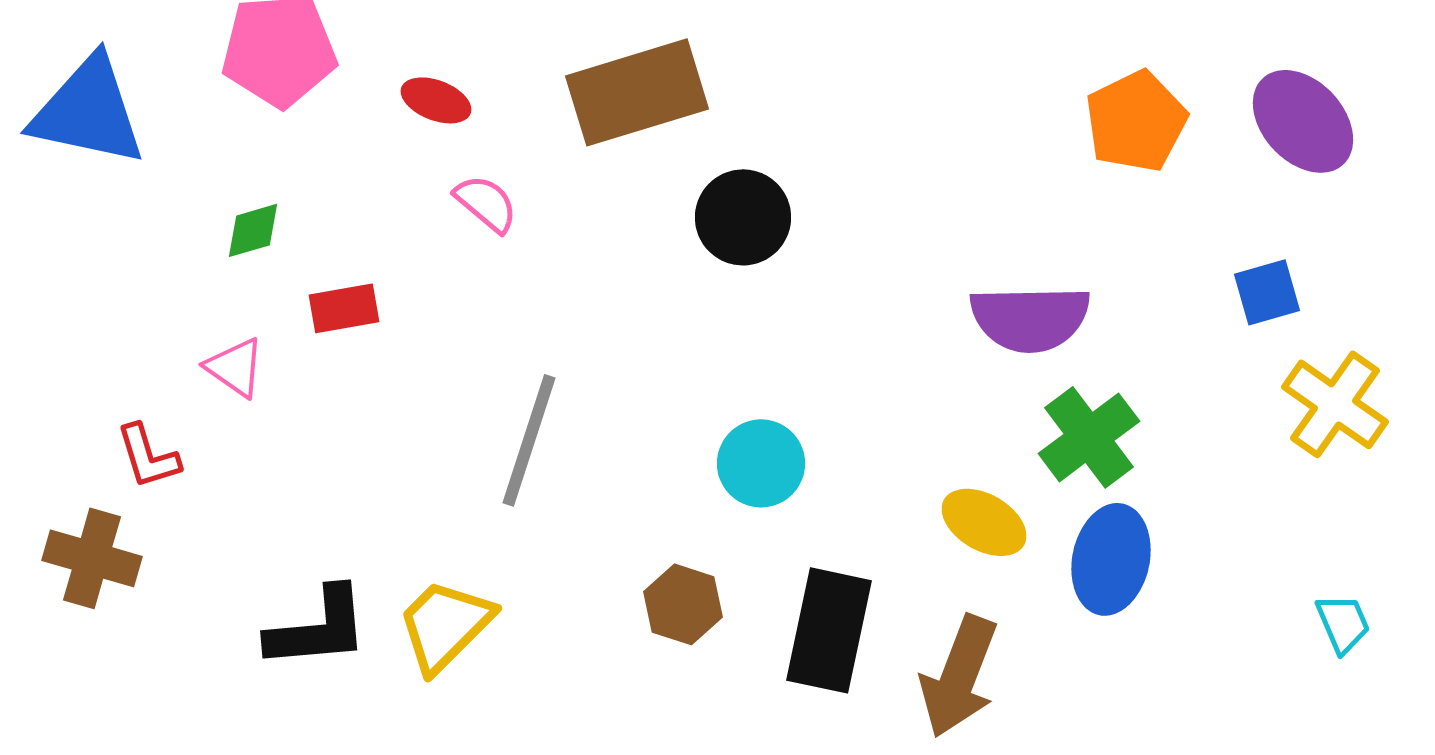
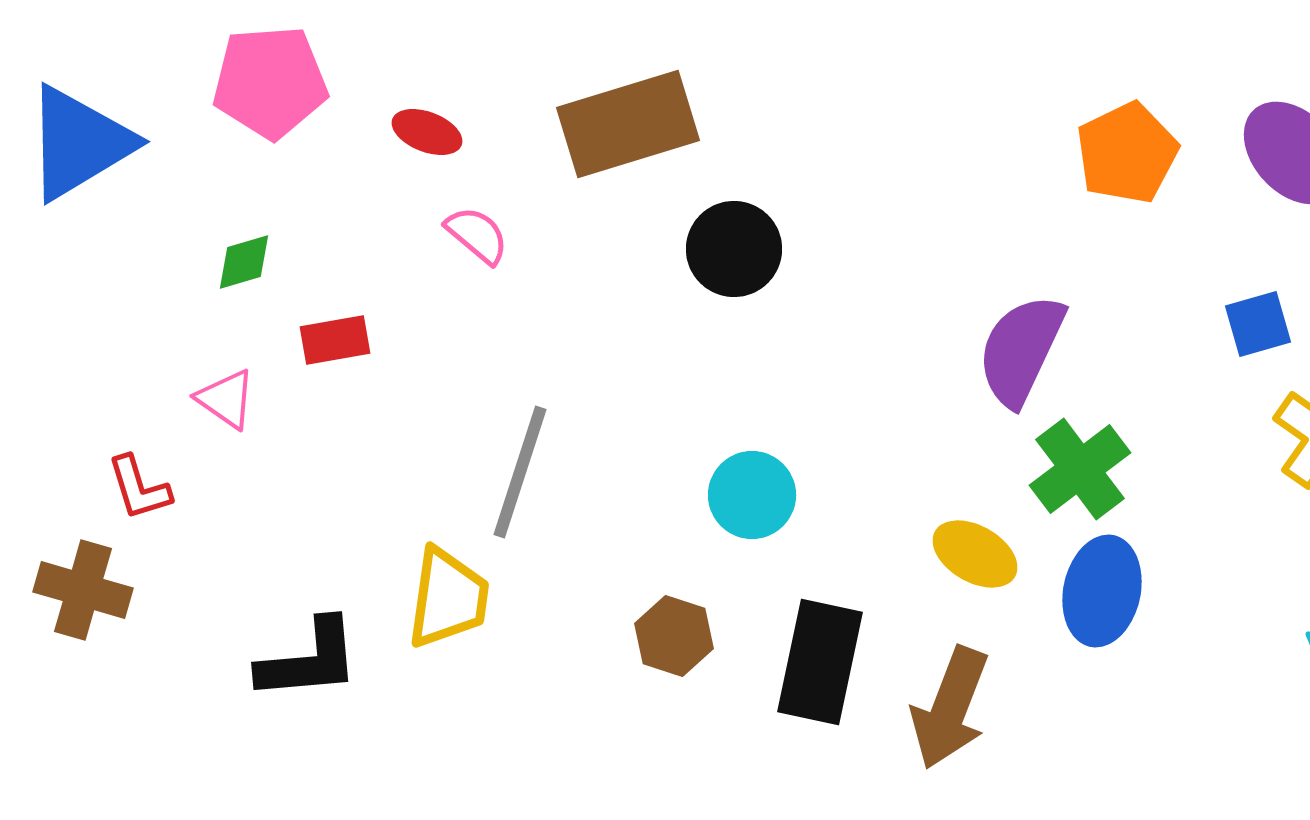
blue triangle: (88, 111) -> (79, 143), turned -43
purple semicircle: (1030, 318) -> (1021, 350), turned 116
yellow trapezoid: (445, 625) -> (448, 598), moved, turned 143

